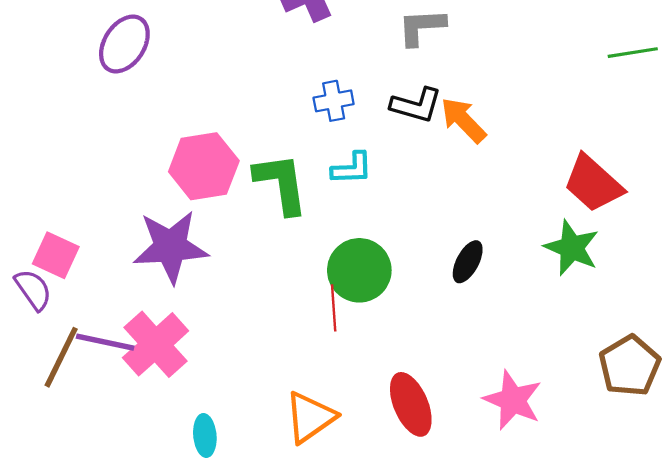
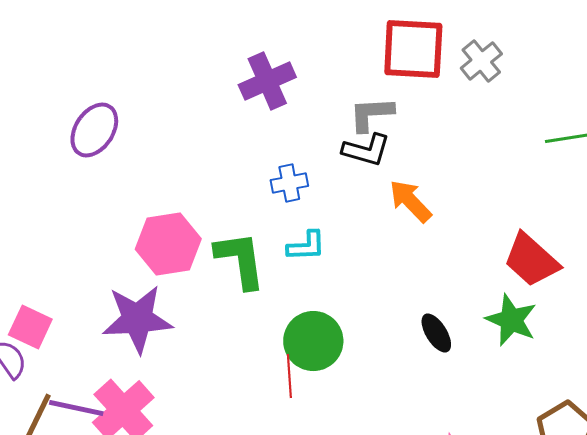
black L-shape: (416, 105) -> (366, 150), moved
black ellipse: (468, 262) -> (436, 333), moved, turned -60

